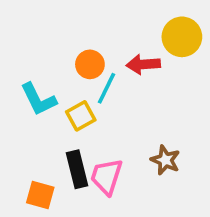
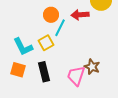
cyan L-shape: (38, 99) -> (23, 47), moved
pink trapezoid: (106, 177) -> (76, 76), moved
orange square: (40, 195) -> (18, 70), moved

